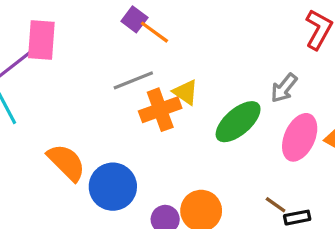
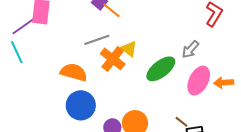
orange cross: (160, 110) -> (113, 59), turned -35
orange semicircle: (66, 162) -> (74, 72), moved, turned -32

